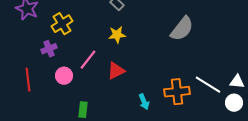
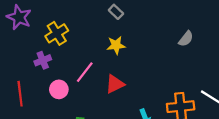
gray semicircle: (182, 29) -> (186, 39), size x0.6

